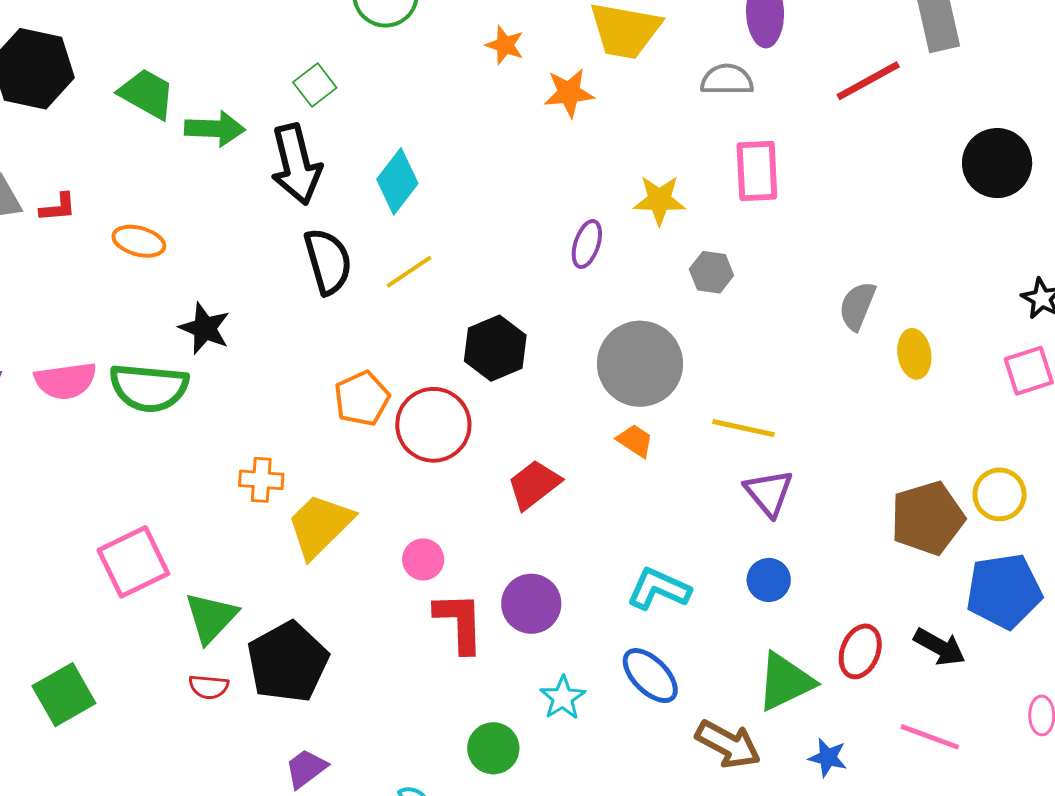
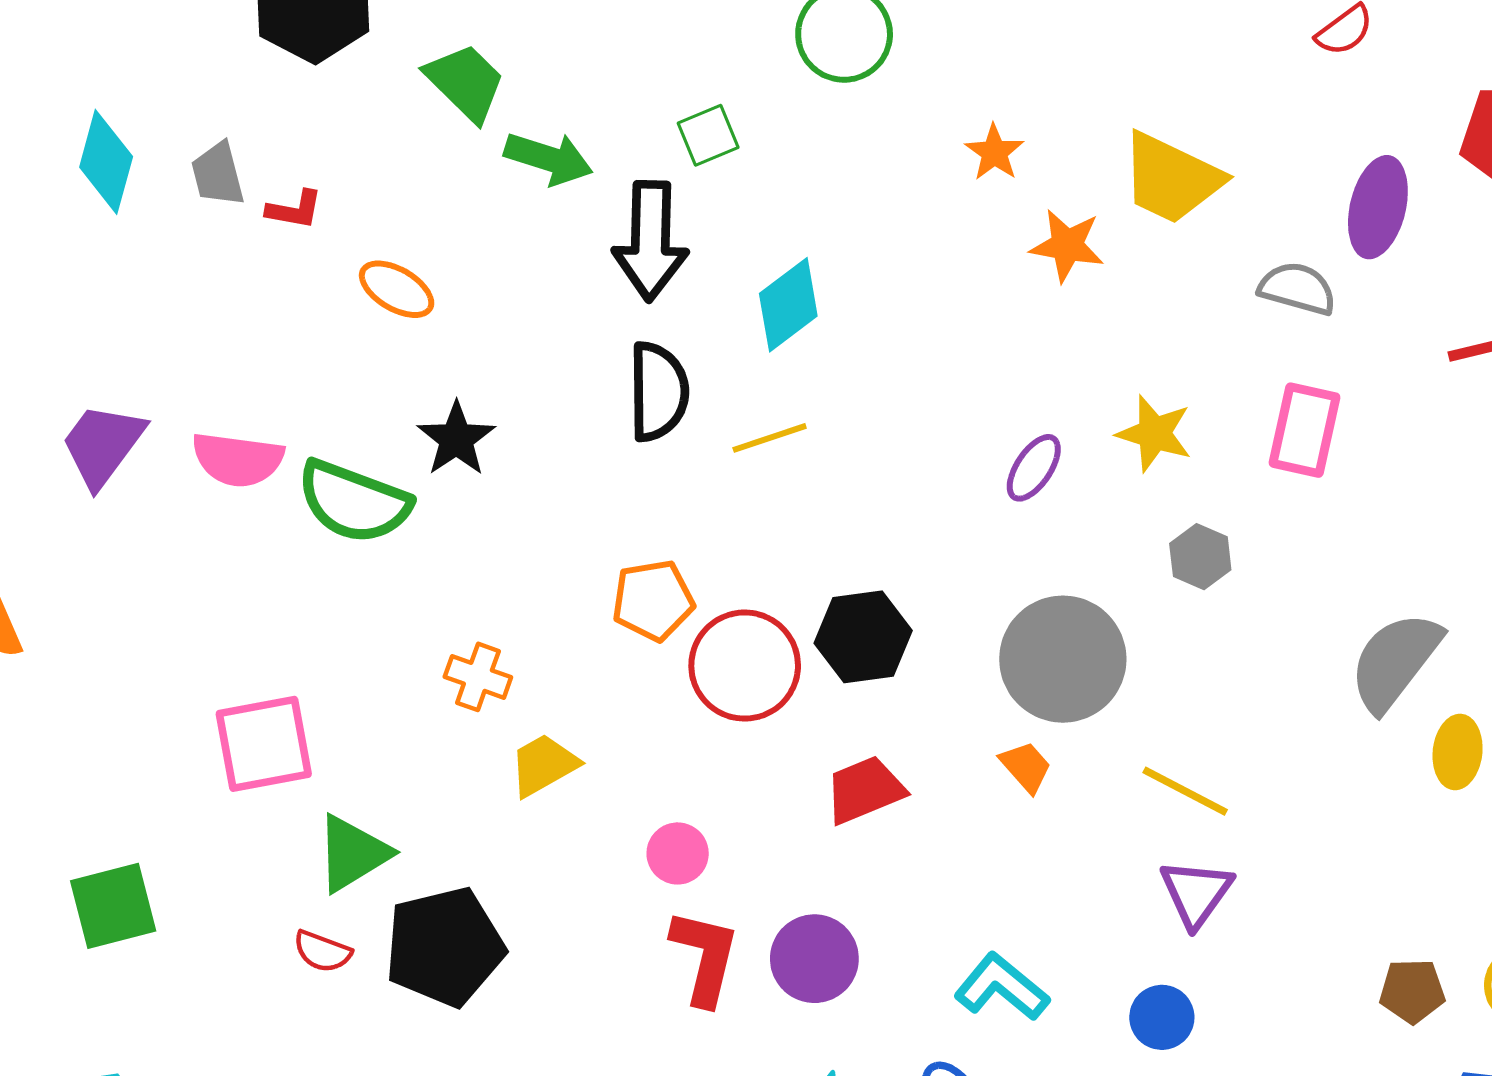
gray semicircle: (857, 306) -> (1395, 661), size x1.5
black hexagon: (495, 348) -> (863, 637), moved
brown pentagon: (927, 518) -> (1412, 991), size x0.6
yellow trapezoid: (320, 526) -> (544, 765), size x0.7

